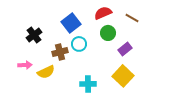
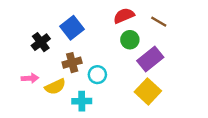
blue square: (71, 23) -> (72, 28), moved
cyan circle: (79, 44) -> (97, 75), moved
purple rectangle: (125, 49) -> (150, 59), size x1.5
cyan cross: (88, 84) -> (82, 101), moved

